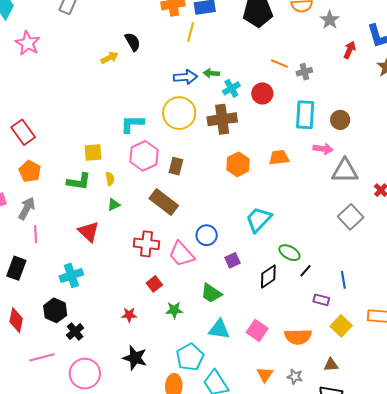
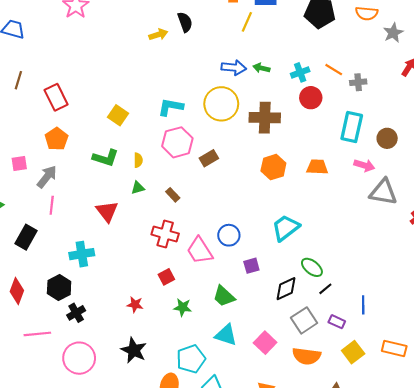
cyan cross: (231, 88) -> (300, 72), moved
yellow square: (93, 153) -> (118, 115), moved, turned 30
brown rectangle: (176, 166) -> (209, 158), turned 36
brown rectangle: (164, 202) -> (173, 195), moved, size x0.5
gray square: (351, 217) -> (304, 320), moved

